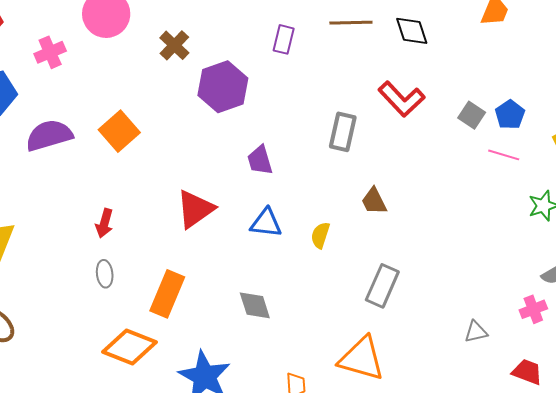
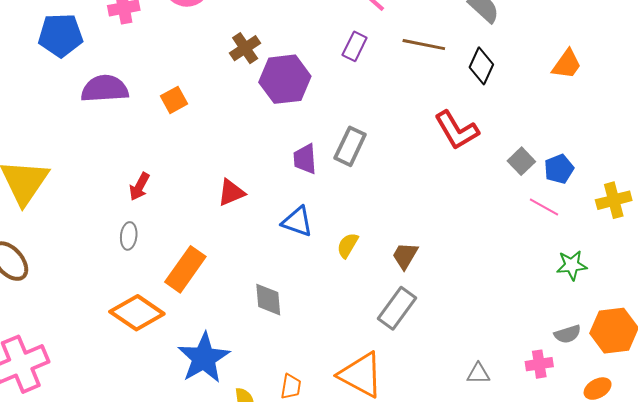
black diamond: (412, 31) -> (481, 66), turned 30
brown cross: (174, 45) -> (245, 48), moved
orange square: (119, 131) -> (174, 100), size x0.7
gray rectangle: (343, 132) -> (350, 146), moved
brown trapezoid: (374, 201) -> (405, 256), moved, turned 44
red triangle: (195, 209) -> (231, 192), size x0.7

